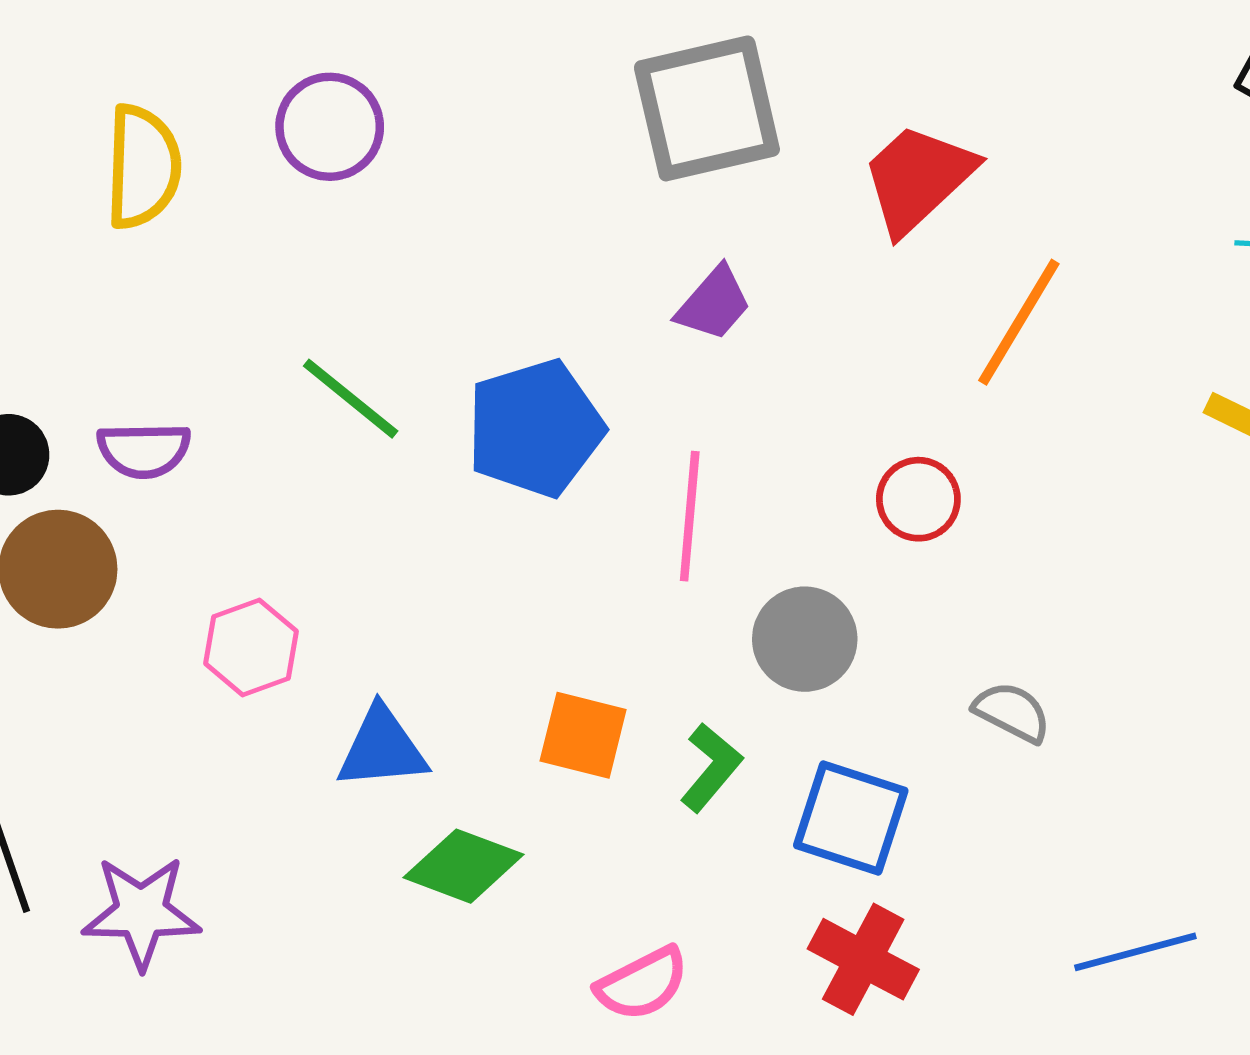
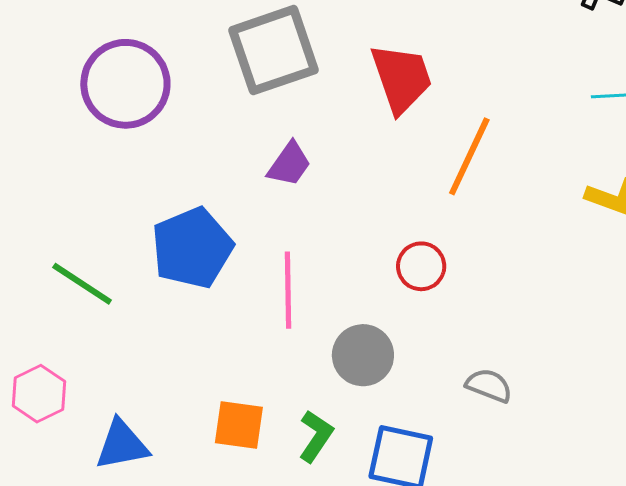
purple circle: (330, 127) -> (125, 84), moved, size x1.4
red trapezoid: (918, 178) -> (401, 78), turned 120
green line: (351, 399) -> (82, 284), moved

